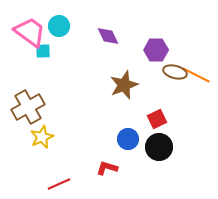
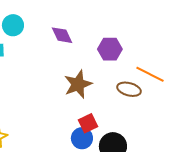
brown ellipse: (175, 72) -> (129, 89), moved
red square: (157, 119) -> (88, 123), moved

